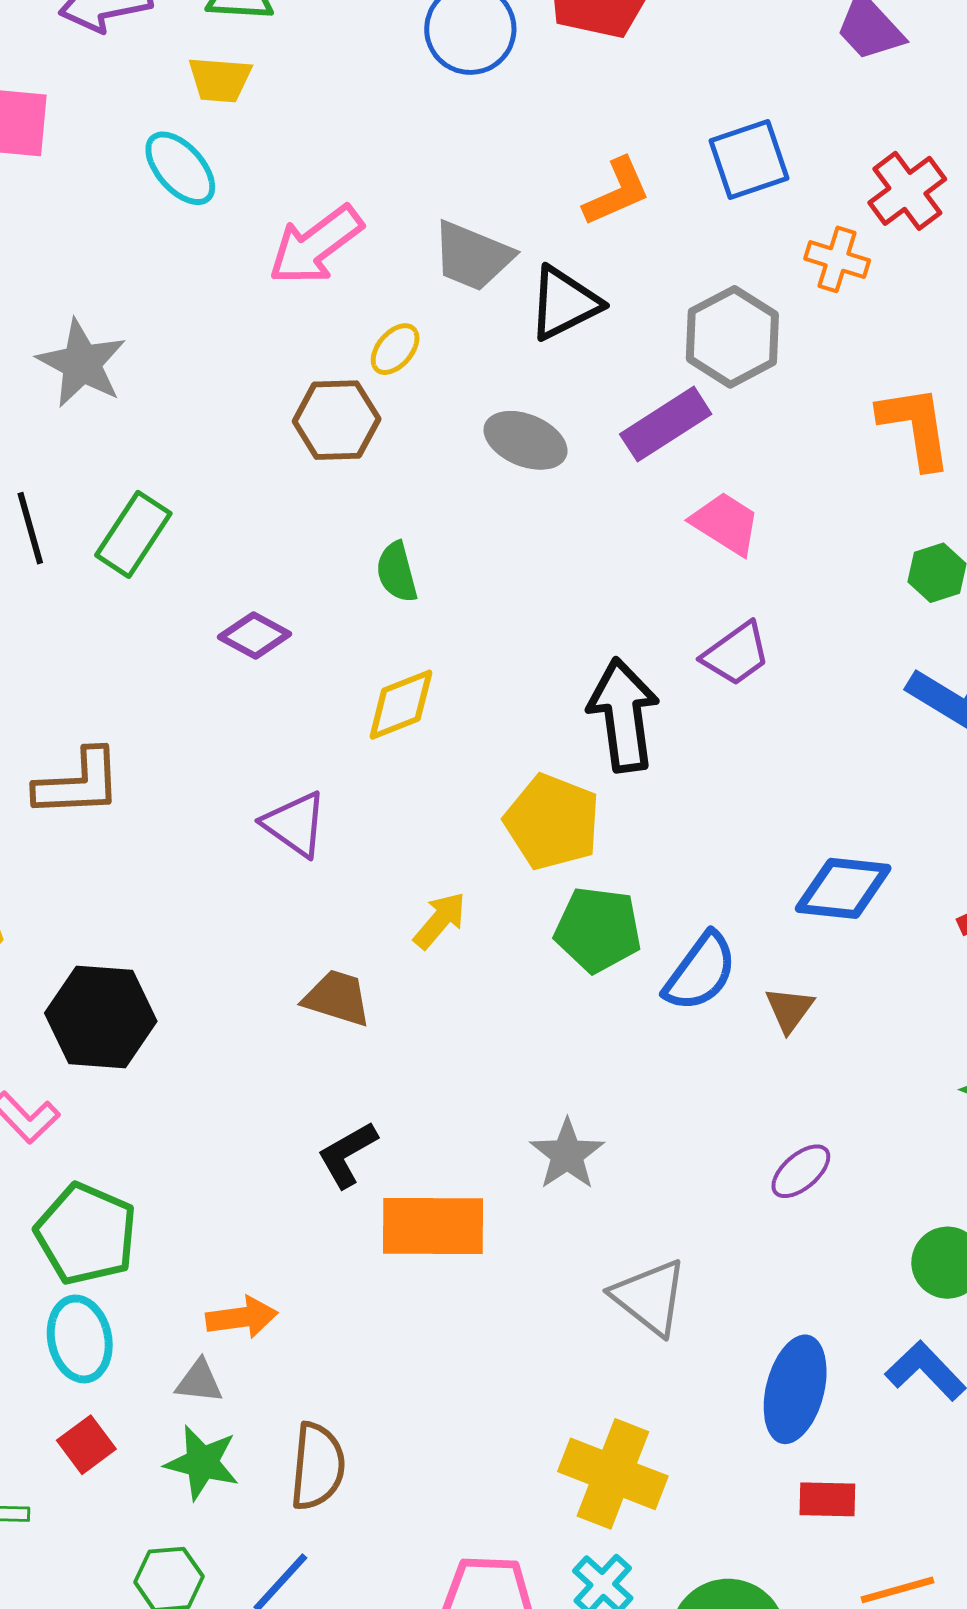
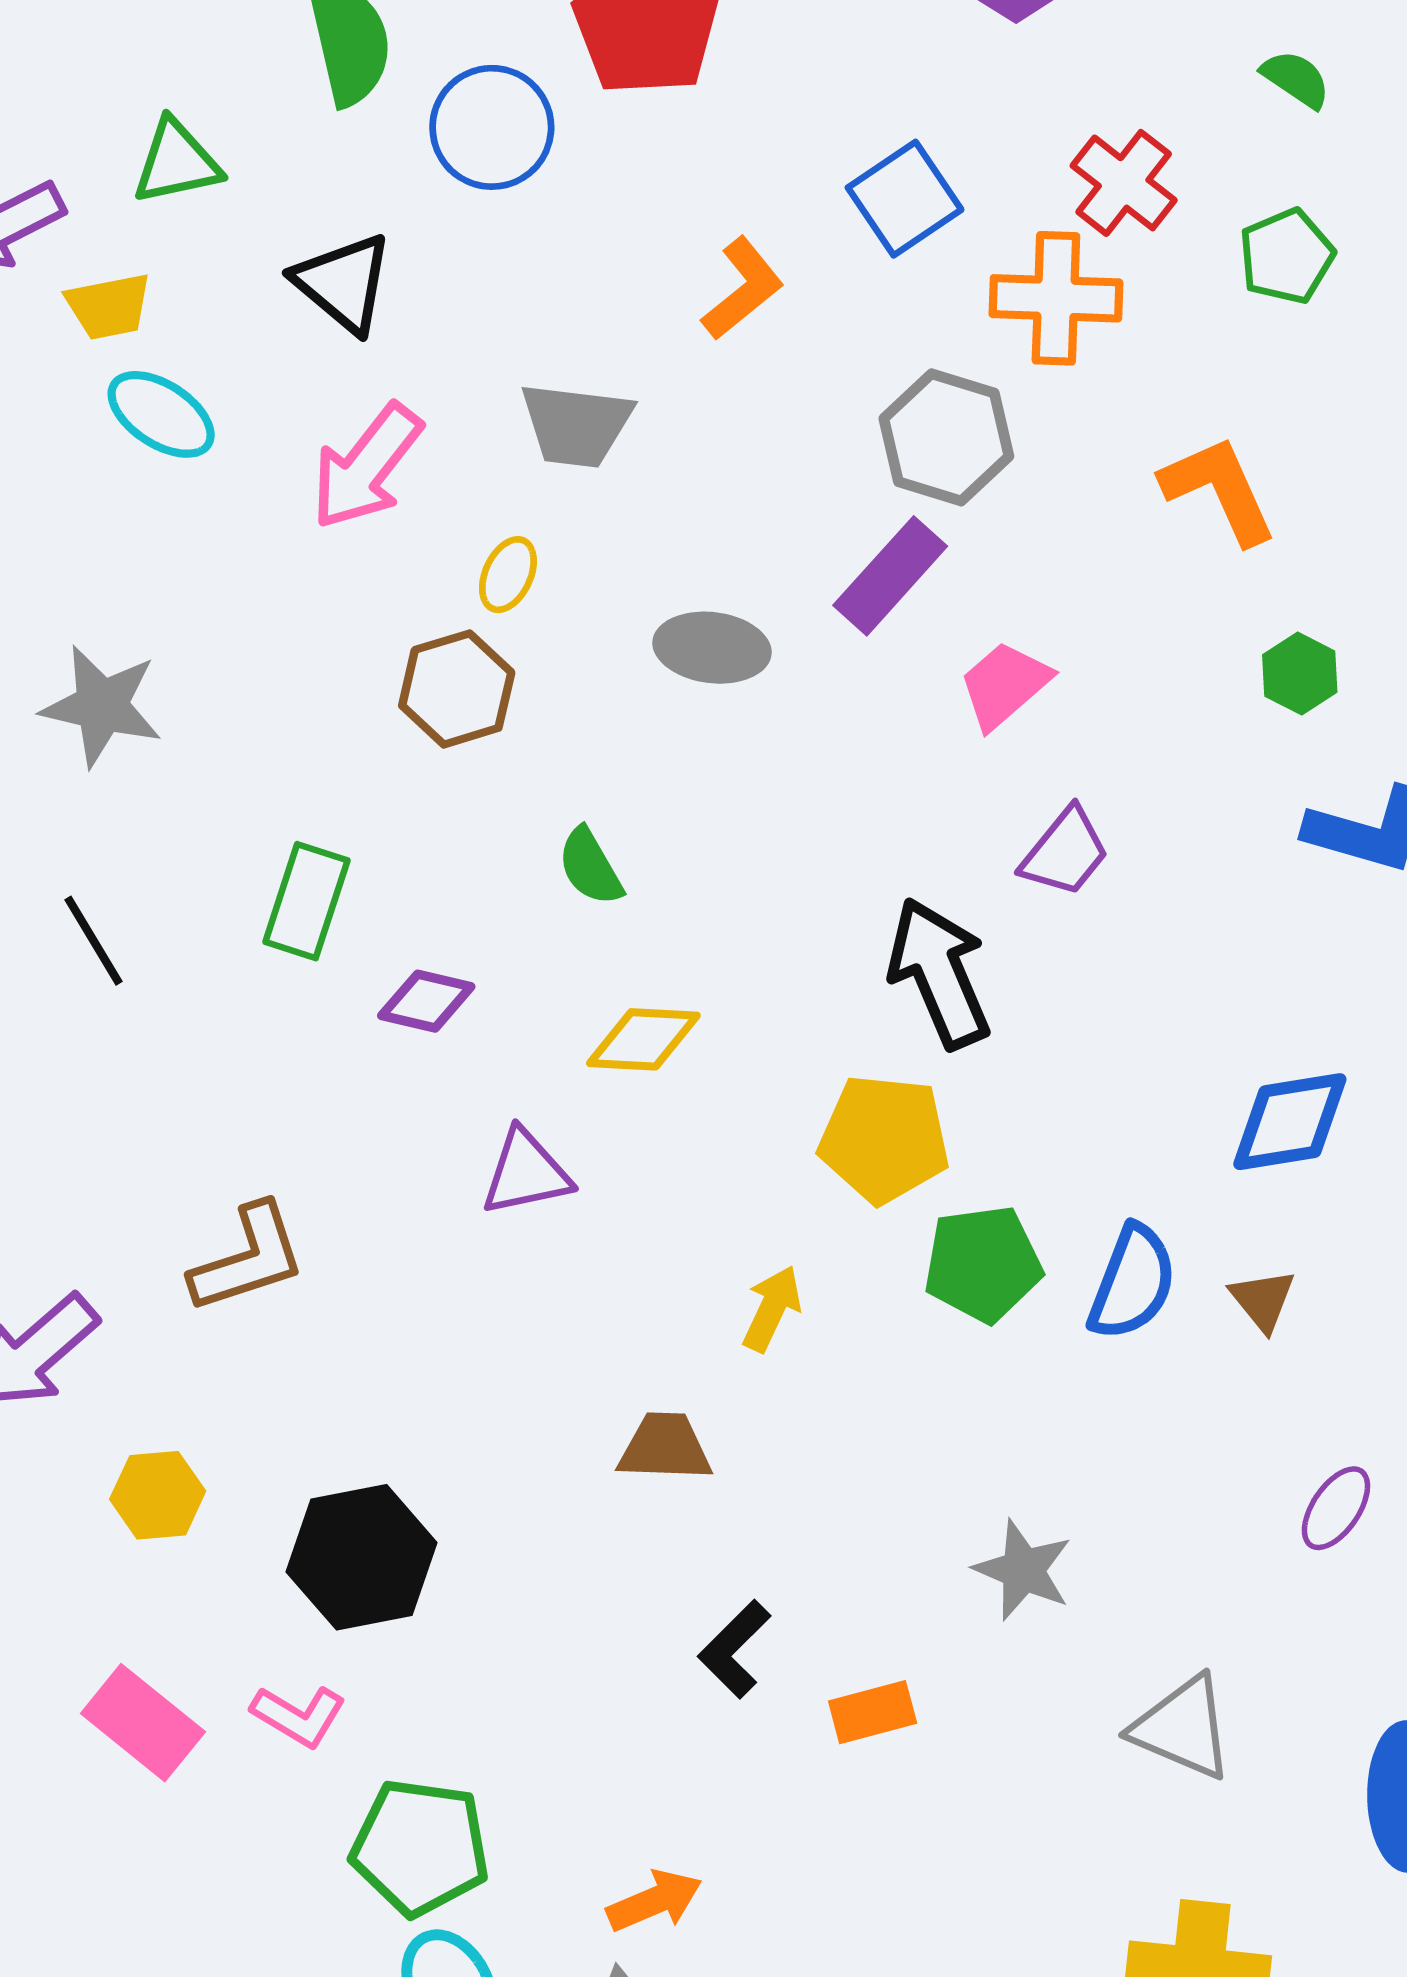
yellow trapezoid: (220, 80) -> (109, 306), moved
orange cross: (837, 259) -> (1056, 298), size x1.5
black triangle: (564, 303) -> (343, 283), moved, turned -38
pink trapezoid: (726, 523) -> (1004, 685), turned -58
green rectangle: (133, 534) -> (306, 901), moved
yellow diamond: (401, 705) -> (643, 1039), turned 40
purple triangle: (295, 824) -> (526, 1173), moved, turned -32
orange rectangle: (433, 1226) -> (873, 1712), size x0.6

